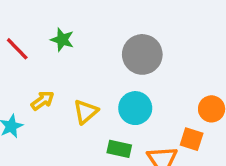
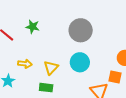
yellow arrow: (43, 101) -> (25, 64), turned 48
green rectangle: (119, 149) -> (46, 88), moved

